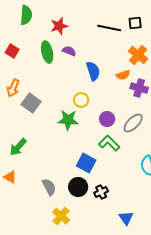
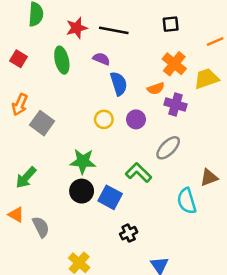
black line: (109, 28) -> (114, 30), moved
purple semicircle: (69, 51) -> (101, 59), moved
purple circle: (107, 119) -> (136, 119), moved
green star: (68, 120) -> (83, 161), moved
gray semicircle: (49, 187) -> (41, 227), moved
black circle: (78, 187) -> (82, 191), moved

